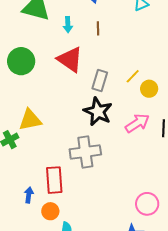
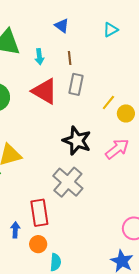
gray rectangle: (100, 80) -> (76, 84), moved
gray cross: (85, 152) -> (68, 182), turned -36

